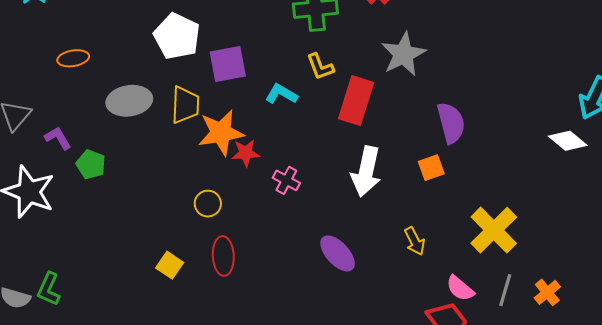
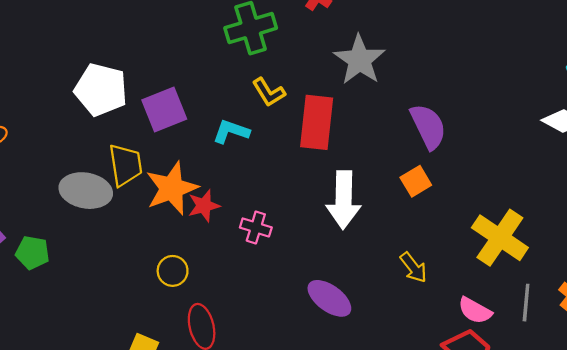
gray ellipse: (129, 101) -> (86, 191), moved, turned 30

